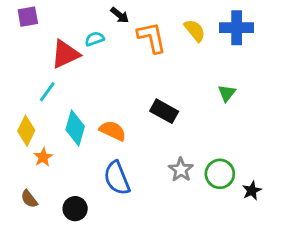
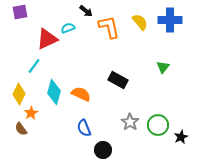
blue semicircle: (117, 178) -> (84, 128), size x0.7
brown semicircle: (29, 199) -> (21, 129), moved
black circle: (75, 209) -> (103, 150), moved

